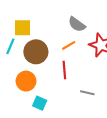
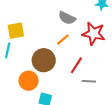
brown circle: (36, 52) -> (44, 60), moved
red line: (64, 70) -> (76, 65), moved, turned 48

